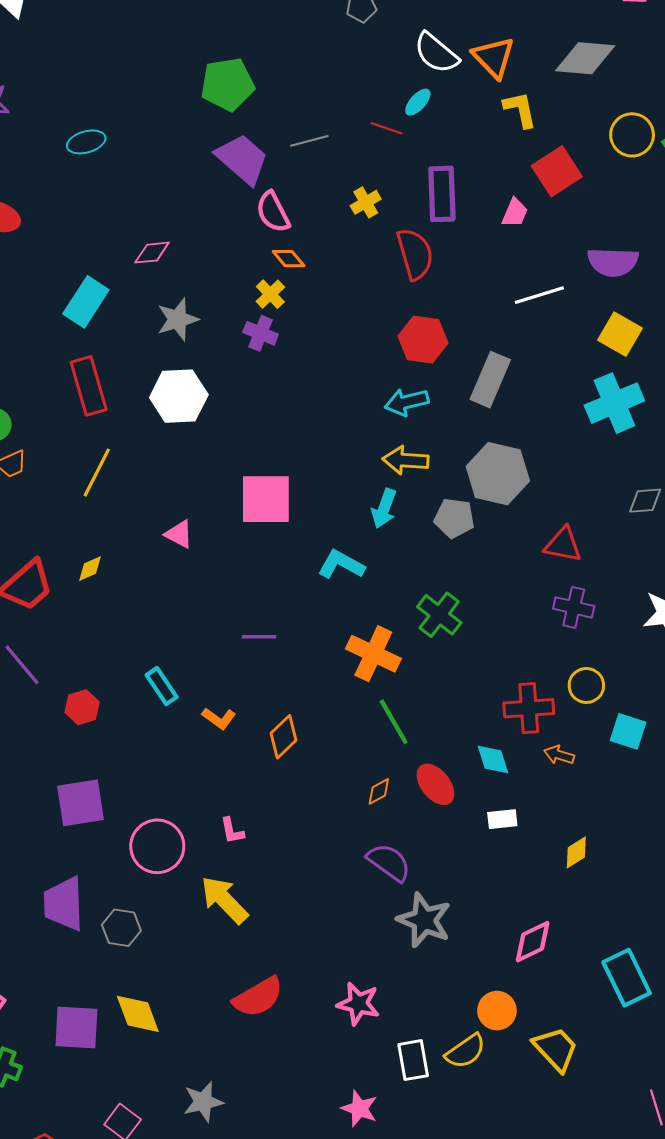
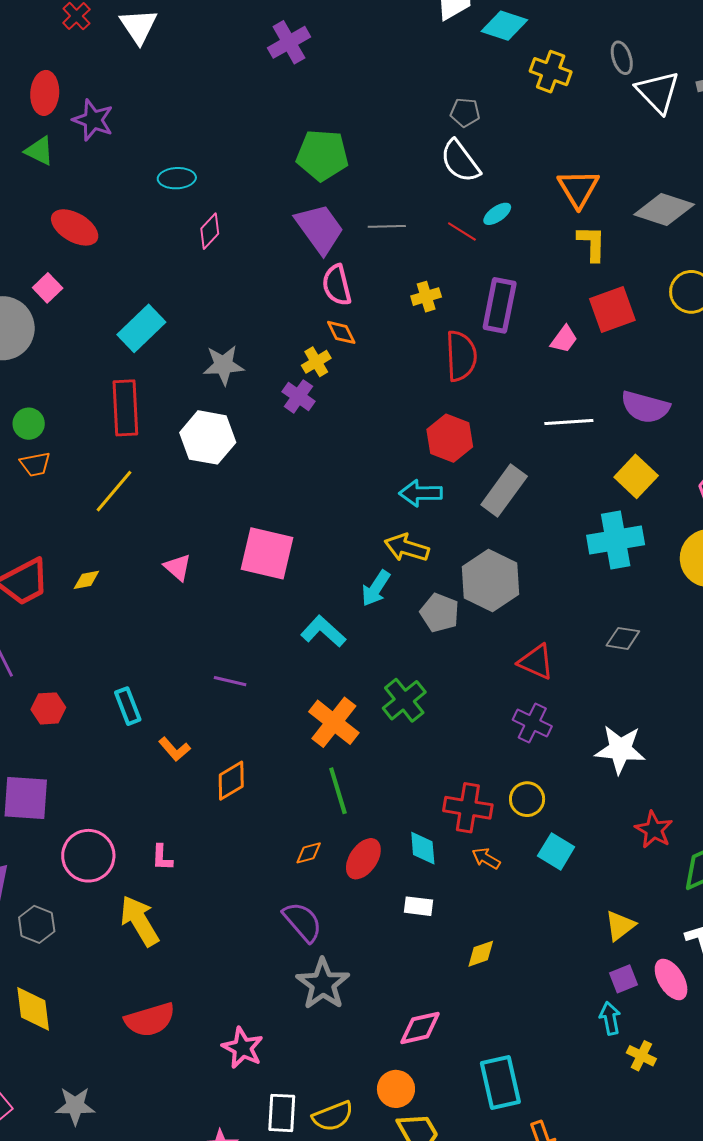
white semicircle: (436, 53) -> (460, 161), moved
pink diamond: (152, 253) -> (210, 231), moved, turned -54
red ellipse: (435, 784) -> (363, 859), turned 60
orange circle: (497, 1011) -> (396, 1089), moved

